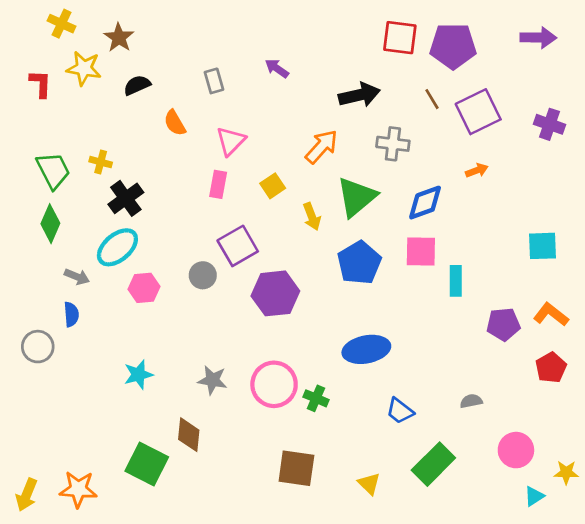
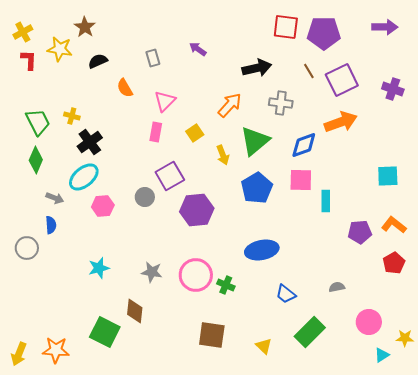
yellow cross: (62, 24) -> (23, 32), moved, turned 36
orange arrow: (477, 170) -> (341, 122), size x2.0

